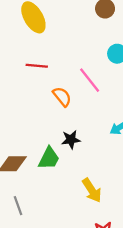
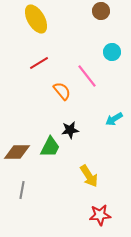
red line: (37, 66) -> (39, 63), turned -36
gray line: (18, 206) -> (22, 190), turned 30

